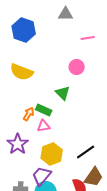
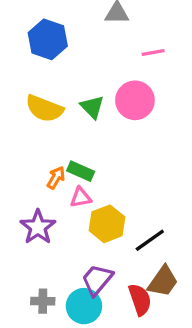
pink circle: (77, 67) -> (135, 100), size x1.5
green triangle: (63, 93) -> (92, 107), moved
yellow hexagon: (52, 154) -> (107, 224), moved
purple trapezoid: (42, 176) -> (97, 280), moved

